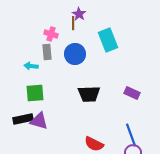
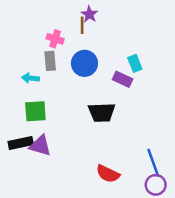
cyan rectangle: (108, 40) -> (135, 63), moved, size x0.6
purple rectangle: (132, 93) -> (123, 79), moved

